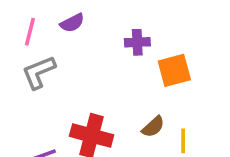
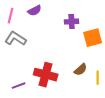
gray L-shape: (39, 72) -> (16, 39), turned 55

